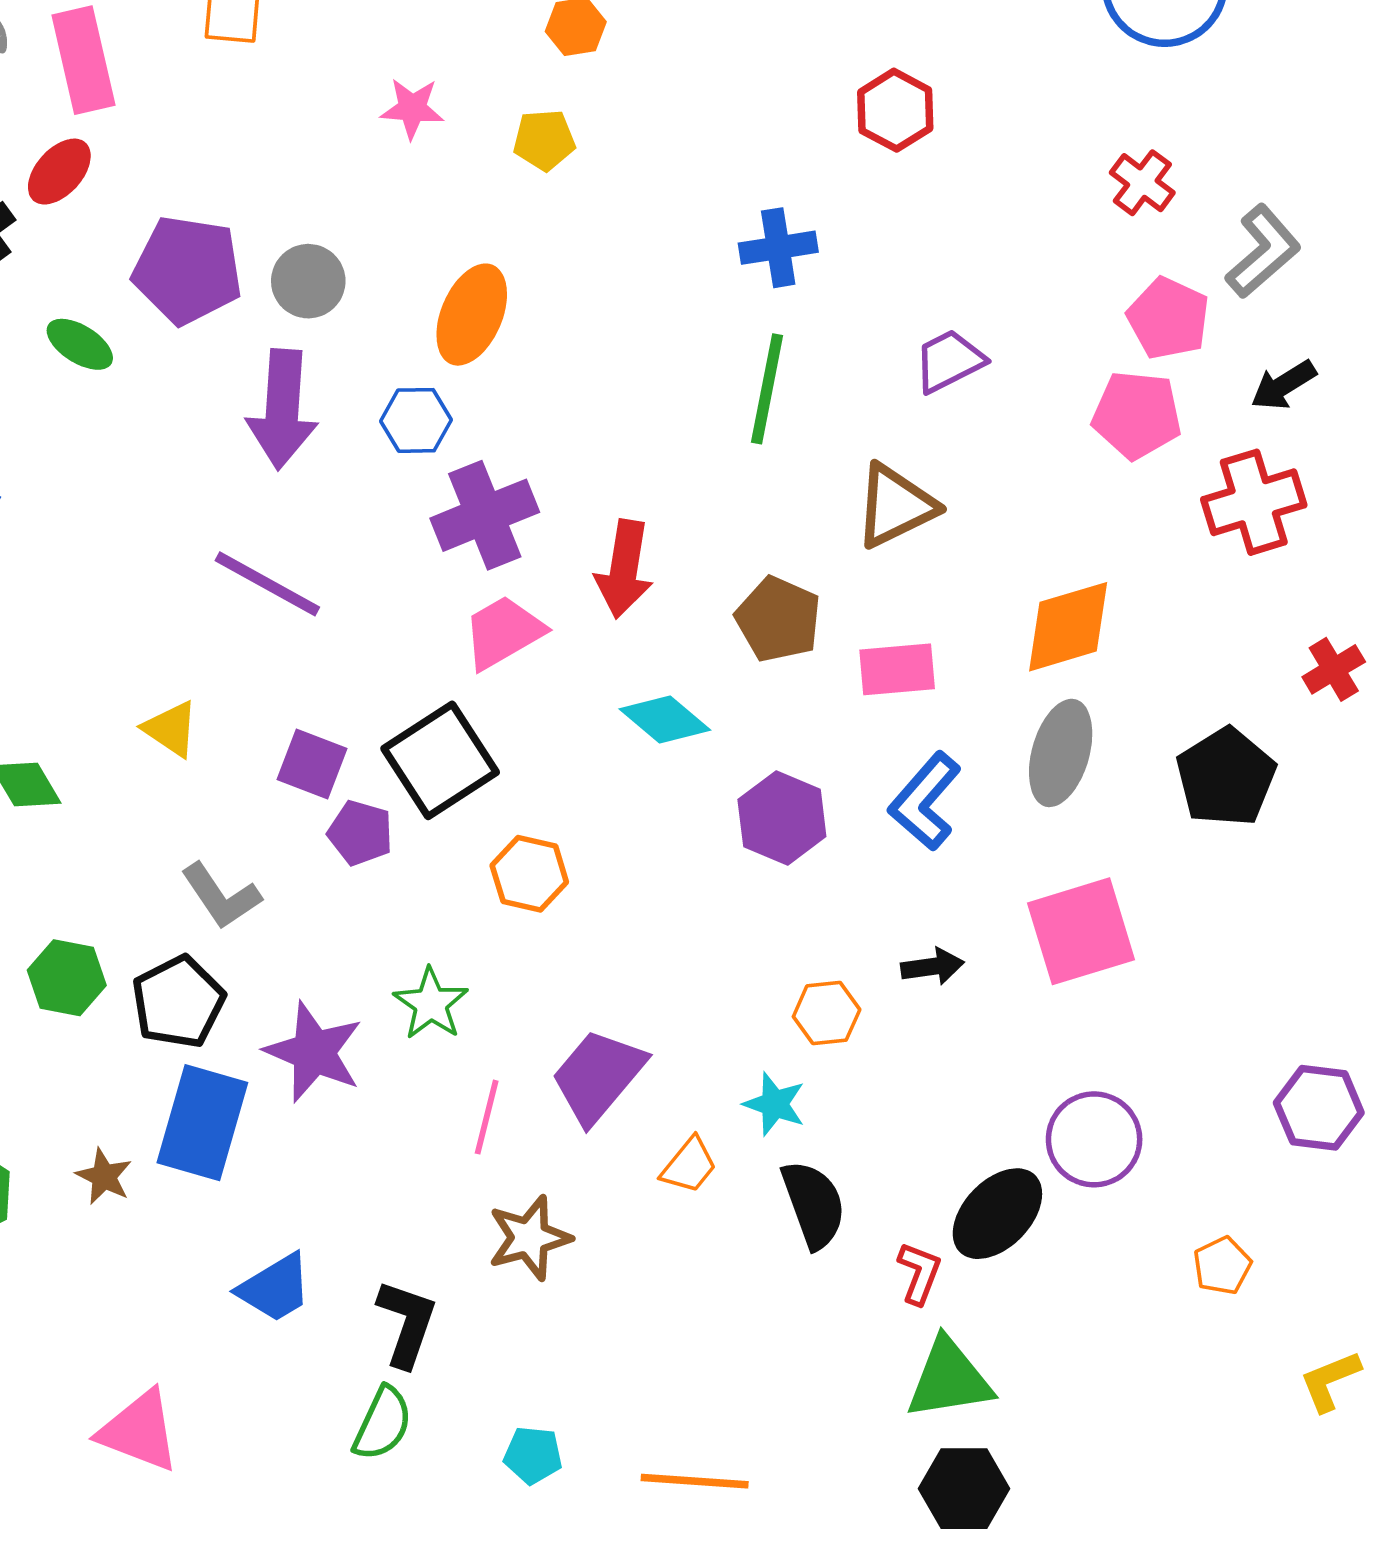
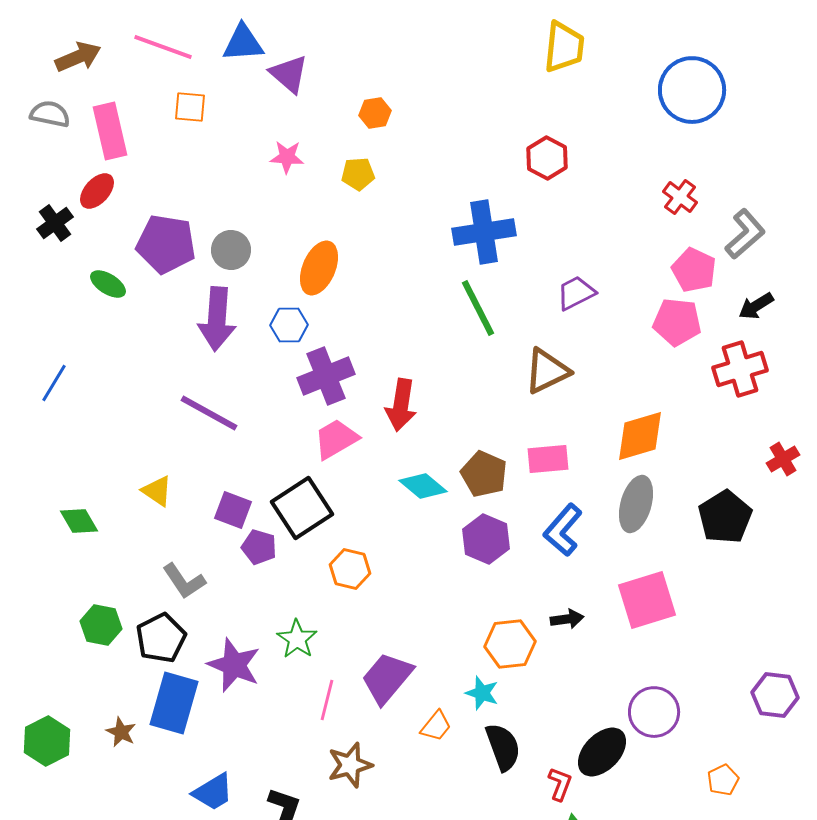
blue cross: (778, 248) -> (484, 232), size x1.5
green line: (767, 389) -> (478, 308), turned -38
brown pentagon: (778, 619) -> (484, 474), moved
orange hexagon: (827, 1013) -> (510, 644), size x1.4

